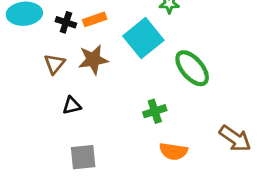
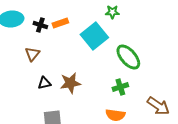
brown star: (93, 60) -> (70, 83), moved
green cross: (155, 111) -> (120, 87), moved

